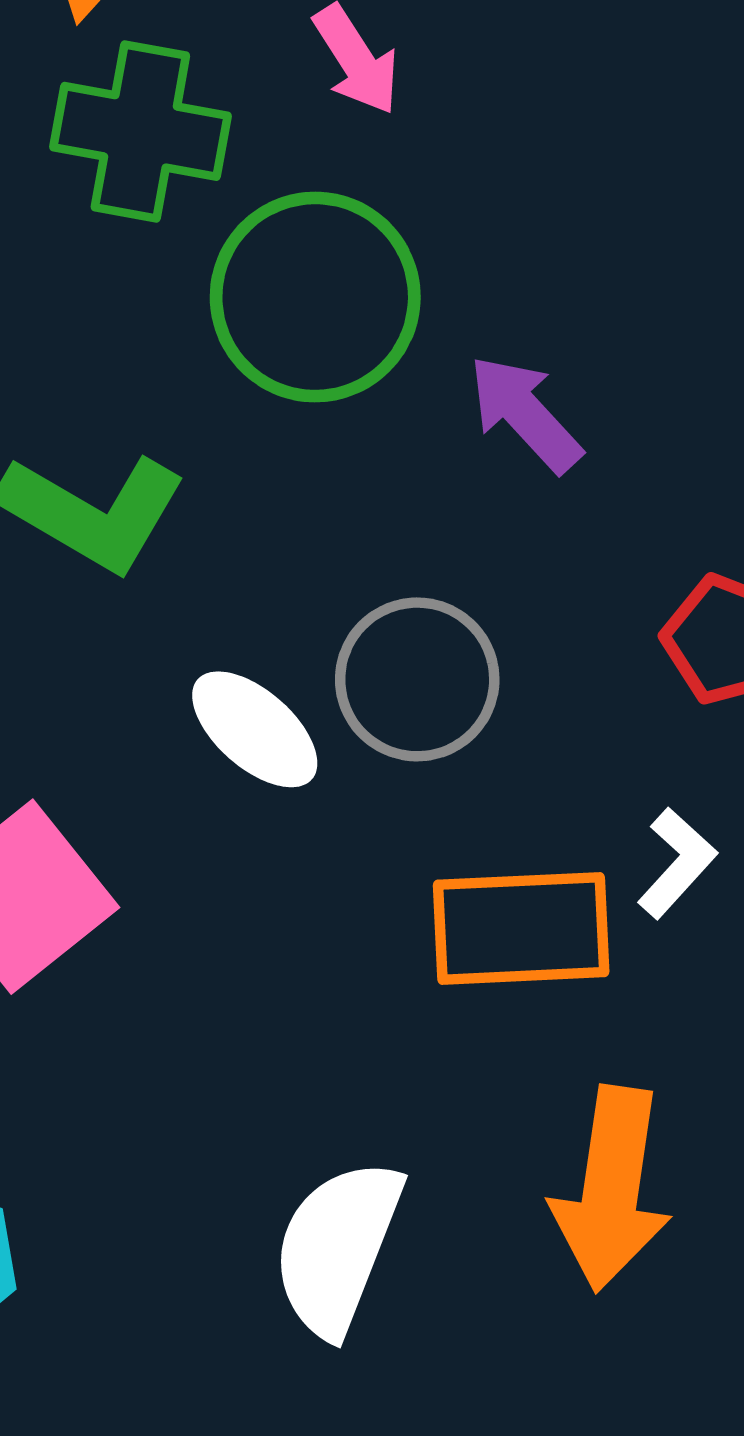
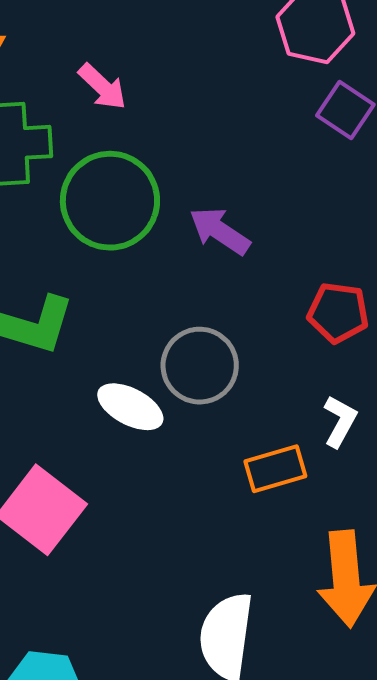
orange rectangle: (521, 928) -> (275, 469), size x0.7

